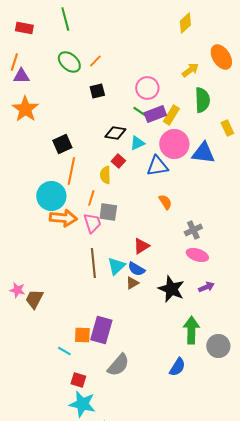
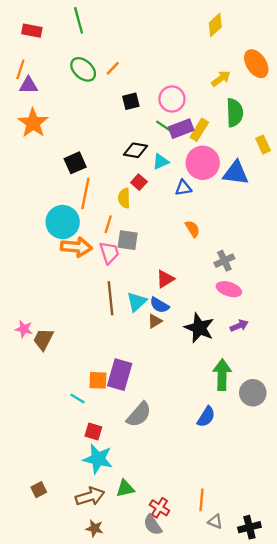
black square: (97, 91) -> (131, 101), moved
blue triangle: (157, 166) -> (183, 188), size x0.7

